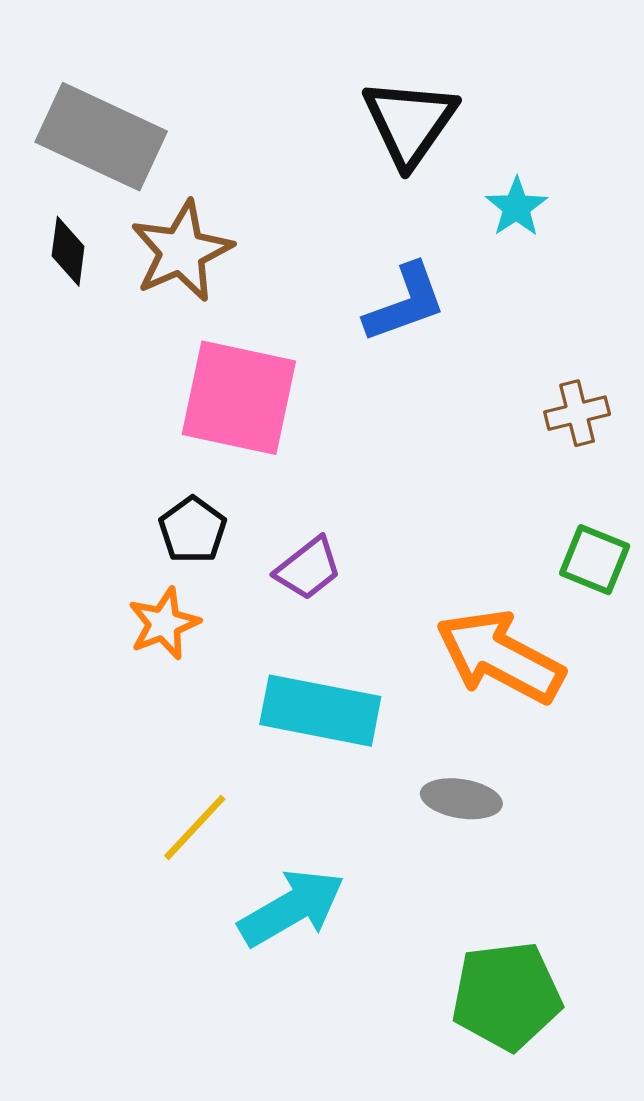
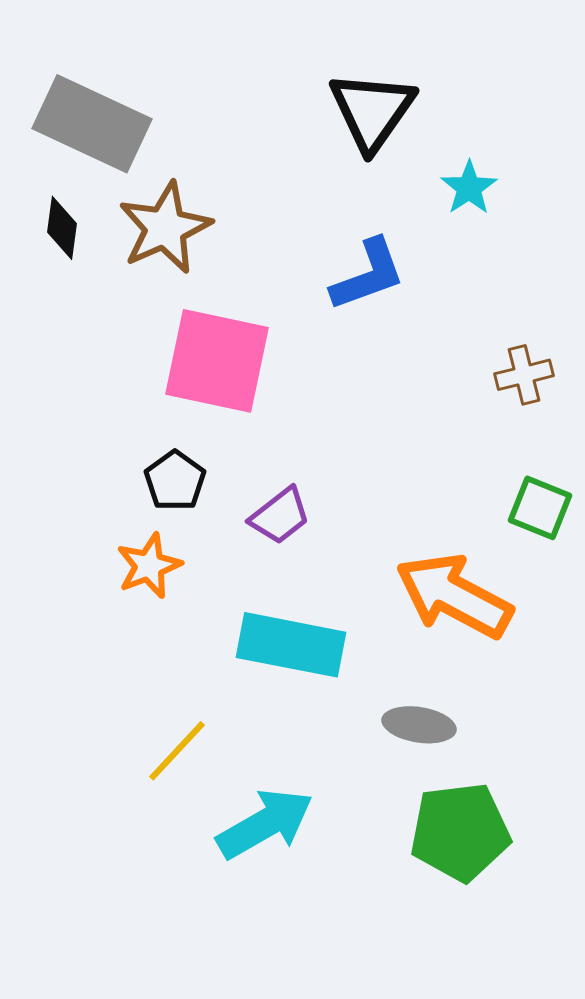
green pentagon: (507, 996) -> (460, 832), moved

